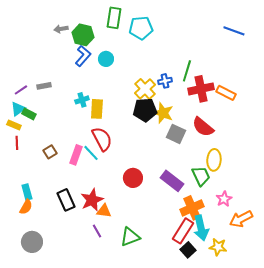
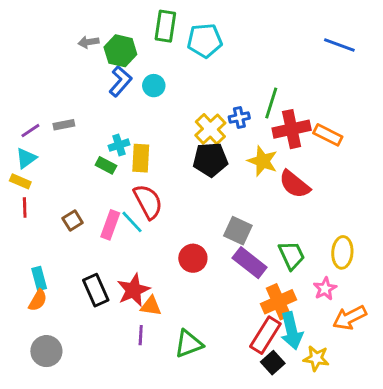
yellow star: (163, 113) -> (263, 161), moved
green rectangle: (29, 114) -> (106, 165), moved
gray square: (176, 134) -> (238, 231), moved
yellow ellipse: (214, 160) -> (342, 252), moved
purple line: (97, 231) -> (141, 335), turned 32

